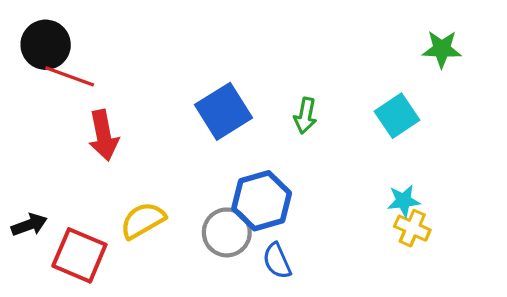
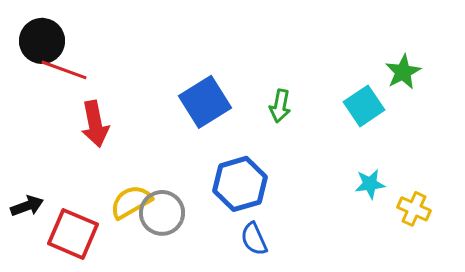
green star: (442, 49) -> (403, 72), moved, turned -30
yellow cross: (412, 228) -> (414, 209), moved
gray circle: (227, 232) -> (162, 213), moved

